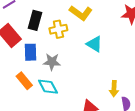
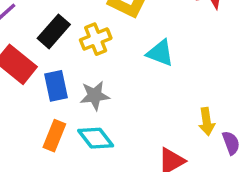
black rectangle: (35, 20) -> (54, 31), turned 36
orange rectangle: (24, 81) -> (54, 136), turned 72

